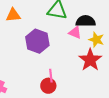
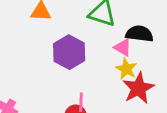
yellow star: (96, 40) -> (126, 69), moved

